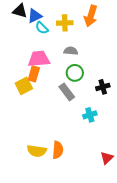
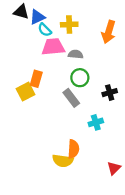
orange arrow: (91, 16) -> (109, 32), moved
pink trapezoid: (39, 59) -> (53, 47), moved
orange semicircle: (58, 150) -> (73, 149), moved
yellow semicircle: (37, 151) -> (63, 161), moved

